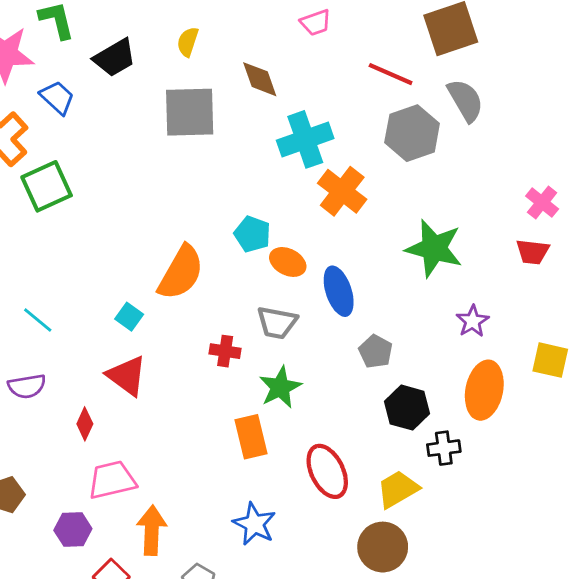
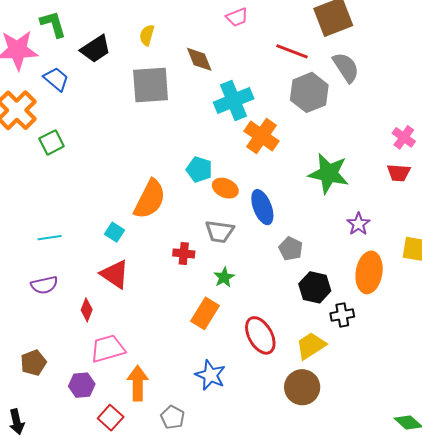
green square: (47, 186) -> (52, 142), size x0.7
cyan line: (38, 320) -> (50, 238), turned -45
green star: (280, 387) -> (224, 277), size x0.7
orange rectangle: (251, 437) -> (205, 313), turned 48

